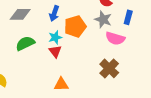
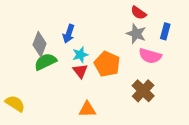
blue arrow: (54, 13) -> (69, 34), moved
gray diamond: (20, 14) -> (40, 44), moved, turned -70
orange pentagon: (75, 26) -> (107, 64), moved, turned -30

